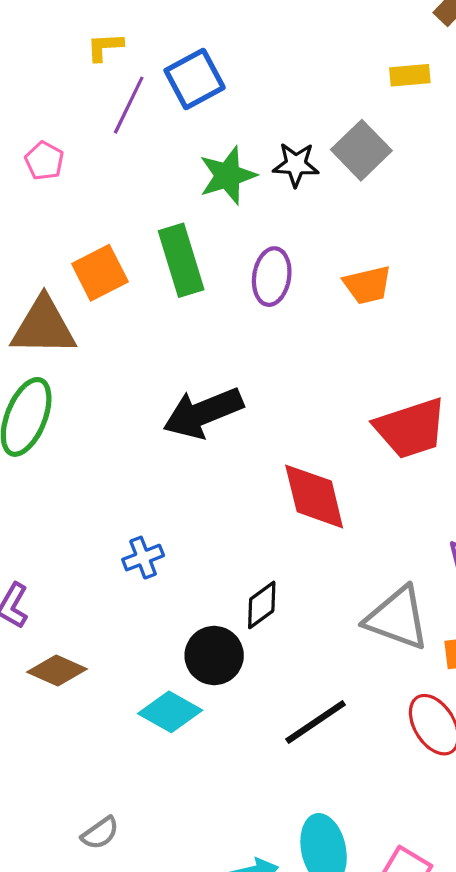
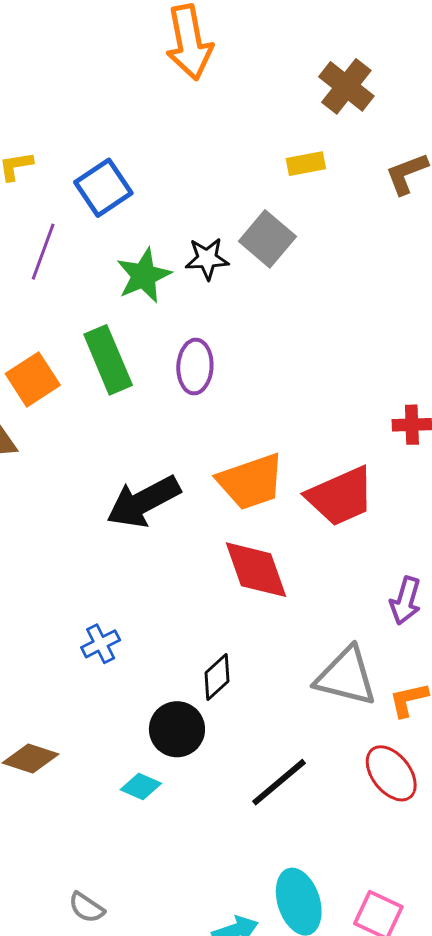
purple line: (129, 105) -> (43, 252), moved
orange trapezoid: (367, 285) -> (251, 482), moved, size x1.5
cyan diamond: (170, 712) -> (141, 787), size x0.7
gray semicircle: (100, 833) -> (87, 908), turned 75

